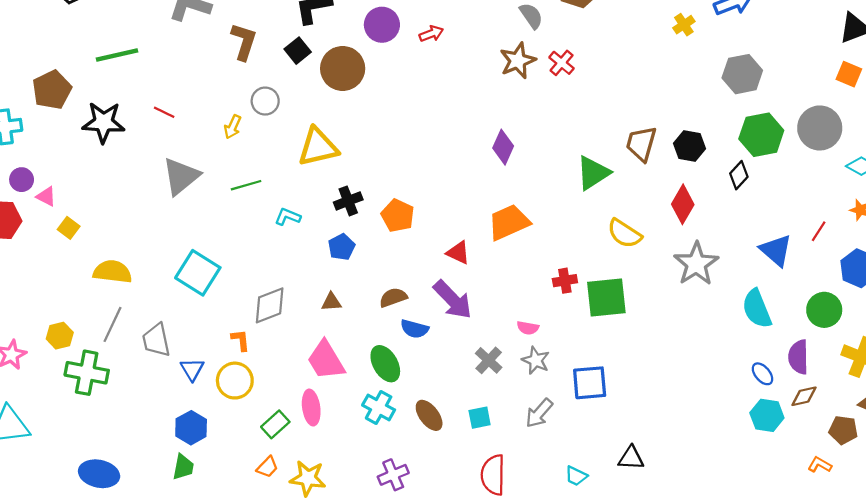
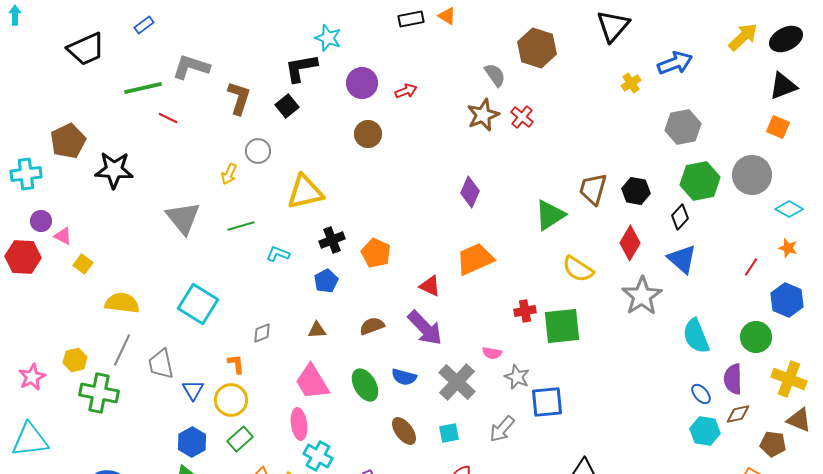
green line: (117, 55) -> (143, 88), moved
brown circle: (343, 68) -> (368, 134), moved, size x0.7
red line: (164, 112) -> (168, 118), moved
gray triangle: (181, 176) -> (183, 218), turned -30
blue triangle: (776, 250) -> (682, 259), moved
gray diamond: (270, 305) -> (262, 333), size x0.6
blue semicircle: (414, 329) -> (404, 377), moved
gray cross: (489, 360) -> (457, 382), size x1.5
gray star: (536, 360) -> (517, 377), moved
cyan cross: (379, 408) -> (318, 456), moved
green rectangle: (275, 424) -> (240, 439), moved

